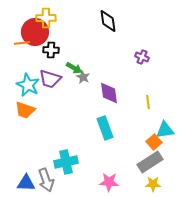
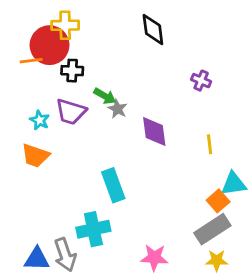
cyan star: (28, 85) -> (40, 120), size x0.6
cyan rectangle: (105, 128) -> (113, 185), moved

